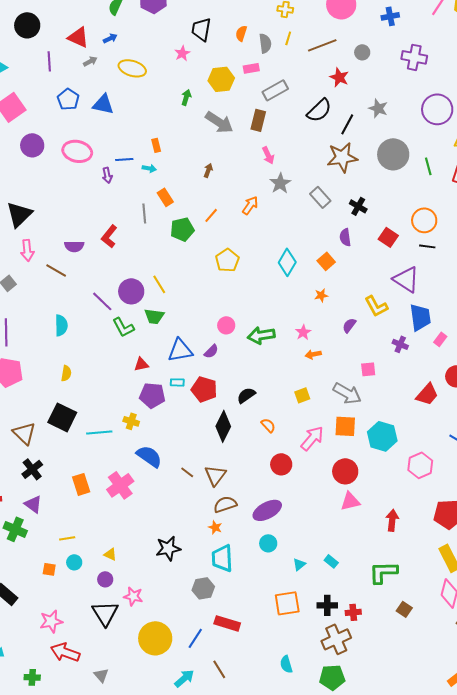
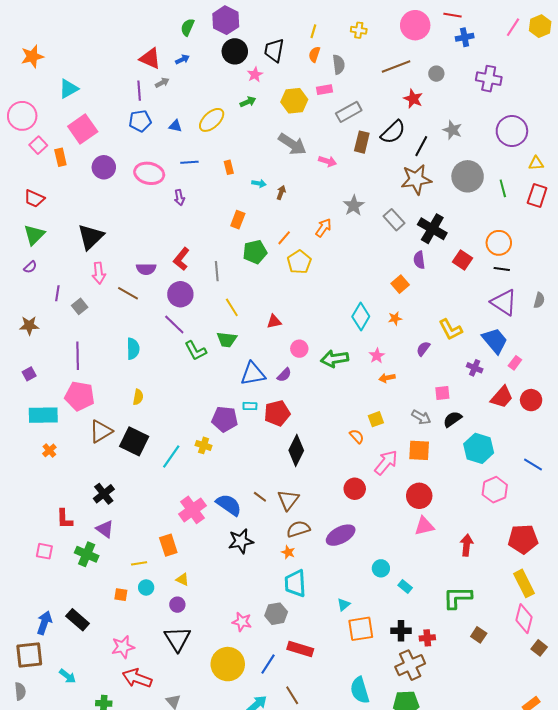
black circle: (27, 25) -> (235, 51), moved
yellow line: (288, 38) -> (313, 31), moved
purple line: (49, 61) -> (139, 91), moved
yellow ellipse: (132, 68) -> (212, 120), moved, turned -60
green arrow: (186, 97) -> (248, 102), moved, turned 49
blue pentagon: (68, 99) -> (140, 121), turned 30
blue triangle: (103, 104) -> (175, 126), size x0.6
brown rectangle: (258, 120) -> (362, 142), moved
pink arrow: (268, 155) -> (328, 161), moved, turned -48
blue line: (124, 159) -> (189, 162), moved
cyan arrow: (149, 168) -> (259, 183), moved
orange rectangle: (165, 197) -> (238, 220), turned 54
black cross: (358, 206) -> (432, 229), size x1.6
gray line: (144, 213) -> (217, 271), moved
yellow pentagon: (227, 260) -> (299, 262), moved
cyan diamond: (287, 262) -> (361, 316), moved
purple triangle: (406, 279) -> (504, 302), moved
purple circle: (131, 291) -> (180, 294), moved
blue trapezoid: (420, 317) -> (495, 341), turned -32
red triangle: (141, 364) -> (274, 321), moved
red pentagon: (204, 389) -> (277, 413), turned -30
gray arrow: (347, 393) -> (421, 417), size x0.7
red trapezoid: (427, 394) -> (502, 397), moved
black semicircle: (246, 395) -> (452, 419), moved
orange semicircle: (268, 425) -> (357, 436), moved
cyan line: (99, 432) -> (171, 456), turned -50
brown triangle: (24, 433) -> (101, 431), moved, turned 45
cyan hexagon: (382, 436) -> (479, 448), moved
blue semicircle: (149, 456) -> (229, 505), moved
orange rectangle: (81, 484) -> (168, 545), moved
cyan circle: (268, 543) -> (381, 568), moved
black star: (168, 548) -> (241, 541), moved
cyan triangle: (299, 564) -> (344, 605), moved
pink star: (133, 596) -> (242, 622), moved
cyan semicircle: (286, 664) -> (360, 690), size x1.5

